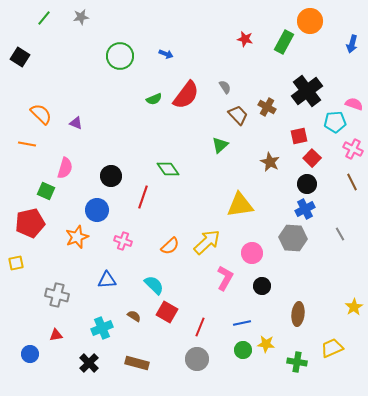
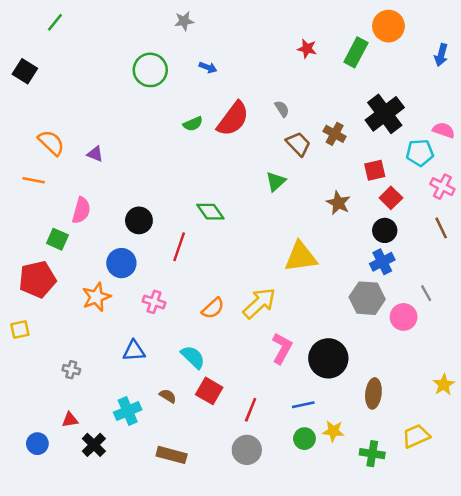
gray star: (81, 17) -> (184, 21), moved
pink circle: (252, 253) -> (404, 317), moved
black circle: (262, 286) -> (328, 358), size x1.8
gray cross: (57, 295) -> (71, 370), size x0.6
black cross: (89, 363) -> (94, 445), moved

